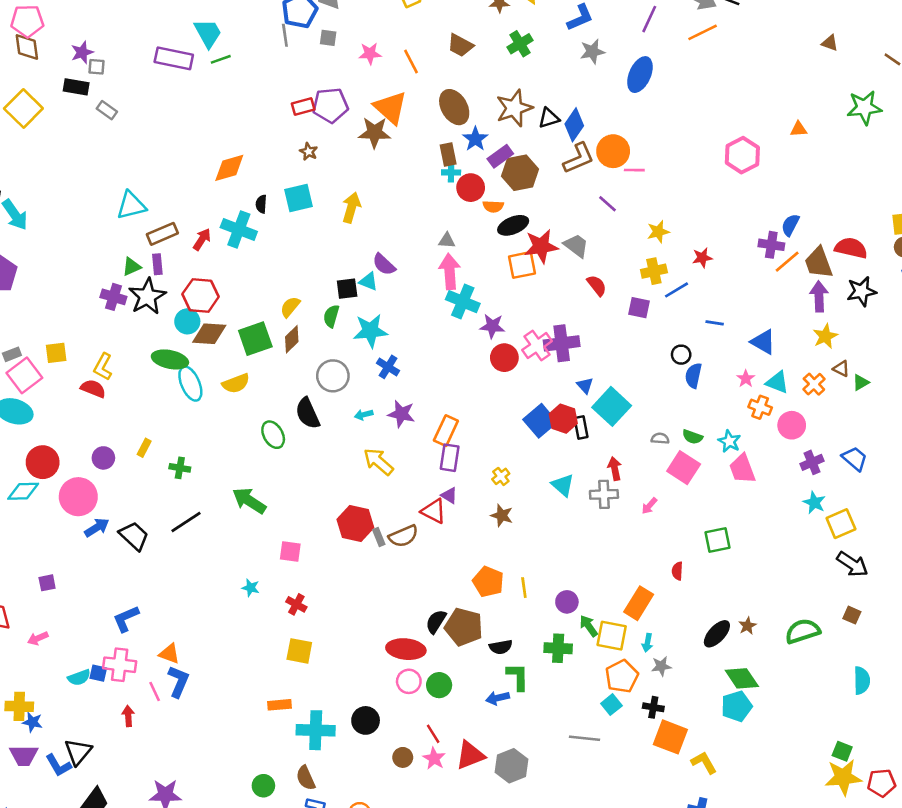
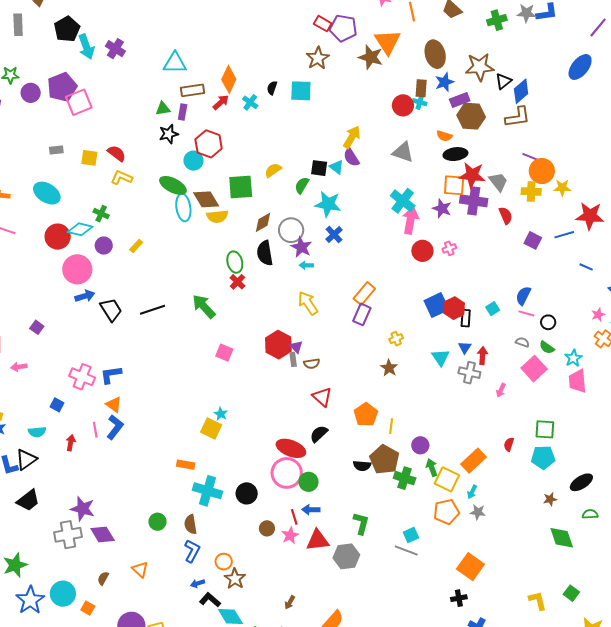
gray star: (592, 52) -> (526, 13), moved
red rectangle: (303, 106) -> (323, 24), turned 30
black triangle: (549, 118) -> (504, 81), turned -36
orange circle: (613, 151) -> (542, 171), moved
brown star: (309, 152) -> (318, 58), size x1.6
orange diamond: (229, 168) -> (229, 79), moved, turned -64
pink line: (634, 170) -> (526, 313), moved
red circle: (471, 188) -> (403, 105), moved
purple line: (607, 204) -> (530, 157), turned -35
yellow arrow: (351, 208) -> (352, 137), moved
cyan cross: (239, 230) -> (250, 102), size x0.6
gray triangle: (447, 241) -> (403, 152), size x1.6
red star: (702, 258) -> (590, 216), size x1.8
yellow cross: (654, 271) -> (531, 191), moved
pink arrow: (450, 272) -> (410, 220), moved
black star: (147, 296) -> (169, 134), size x0.7
purple cross: (113, 297) -> (115, 49), moved
purple star: (492, 326) -> (442, 209), moved
brown diamond: (209, 334) -> (206, 199), moved, turned 40
brown diamond: (292, 339) -> (263, 222), moved
purple cross: (562, 343) -> (474, 201), moved
pink cross: (537, 346) -> (449, 248), size x0.6
black circle: (681, 355) -> (548, 322), moved
yellow L-shape: (103, 367) -> (122, 178), turned 70
pink square: (24, 375) -> (79, 102), moved
blue semicircle: (693, 376) -> (523, 296), moved
blue triangle: (585, 385) -> (465, 347), moved
red semicircle: (93, 389) -> (117, 153), moved
cyan square: (612, 406) -> (493, 309), size x0.5
purple star: (401, 414) -> (301, 247), moved
green cross: (180, 468) -> (101, 214), moved
cyan diamond: (23, 491) -> (80, 229), moved
purple triangle: (449, 495) -> (296, 347), moved
pink arrow: (649, 506) -> (501, 390), turned -32
red triangle: (434, 511) -> (322, 397), moved
brown semicircle: (403, 536) -> (312, 364), size x0.7
purple square: (47, 583) -> (37, 327), turned 32
cyan star: (251, 588) -> (221, 414), moved
red cross: (296, 604) -> (238, 282), moved
blue L-shape: (126, 619) -> (111, 375), moved
brown pentagon: (464, 627) -> (384, 459), moved
green semicircle: (803, 631) -> (590, 514), size x0.6
black ellipse: (717, 634) -> (581, 482), moved
pink cross: (120, 665) -> (82, 377), moved
green L-shape: (518, 677) -> (361, 523), moved
cyan semicircle: (79, 678) -> (37, 432), moved
green diamond: (742, 678) -> (562, 538), moved
pink circle: (409, 681) -> (287, 473), size x1.6
blue arrow: (498, 698) -> (311, 510), moved
cyan square: (611, 705) -> (411, 535), moved
cyan pentagon: (737, 706) -> (543, 457), moved
black cross: (653, 707) -> (459, 598), moved, turned -35
green square: (842, 751) -> (571, 593), moved
yellow L-shape: (704, 763) -> (538, 601), moved

